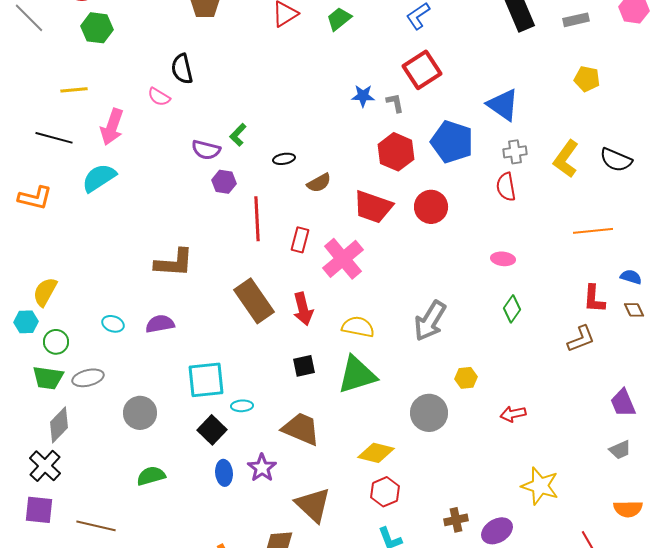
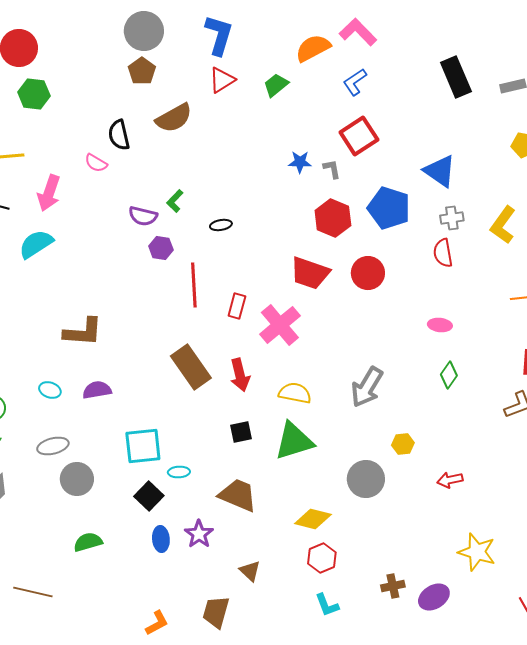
brown semicircle: (319, 183) -> (174, 118), moved, size x1.5
brown L-shape: (174, 263) -> (83, 332), moved
gray ellipse: (88, 378) -> (53, 446), moved
brown triangle: (313, 505) -> (250, 571), size x0.6

